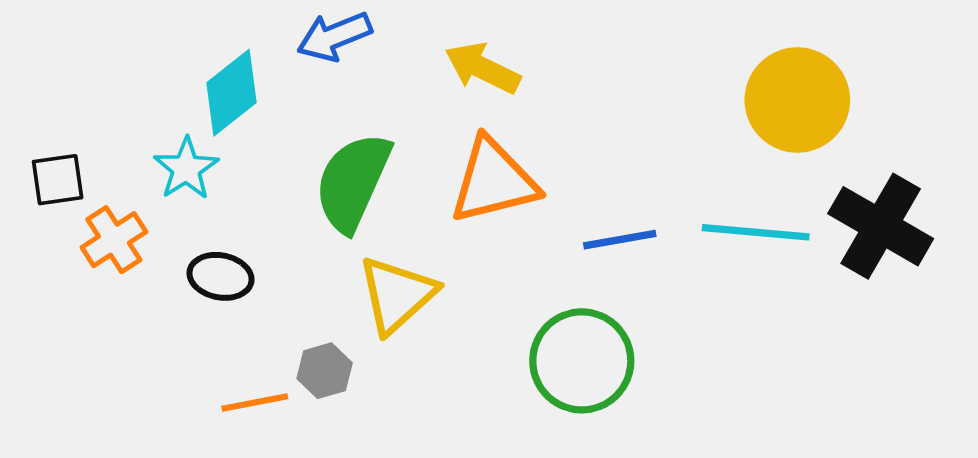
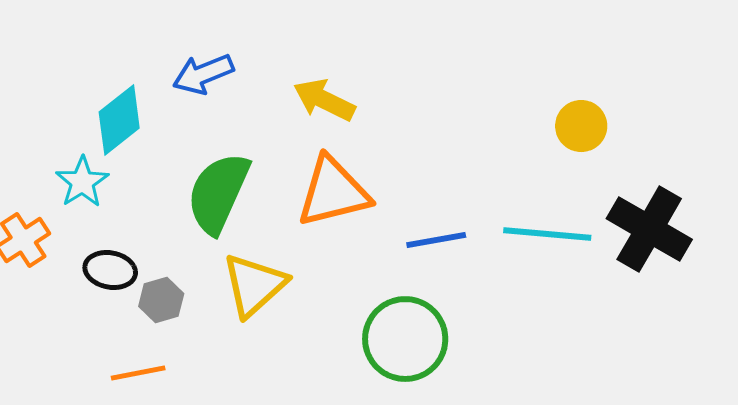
yellow circle: (797, 100) -> (581, 126), size x0.6
gray hexagon: (325, 371) -> (161, 300), moved

